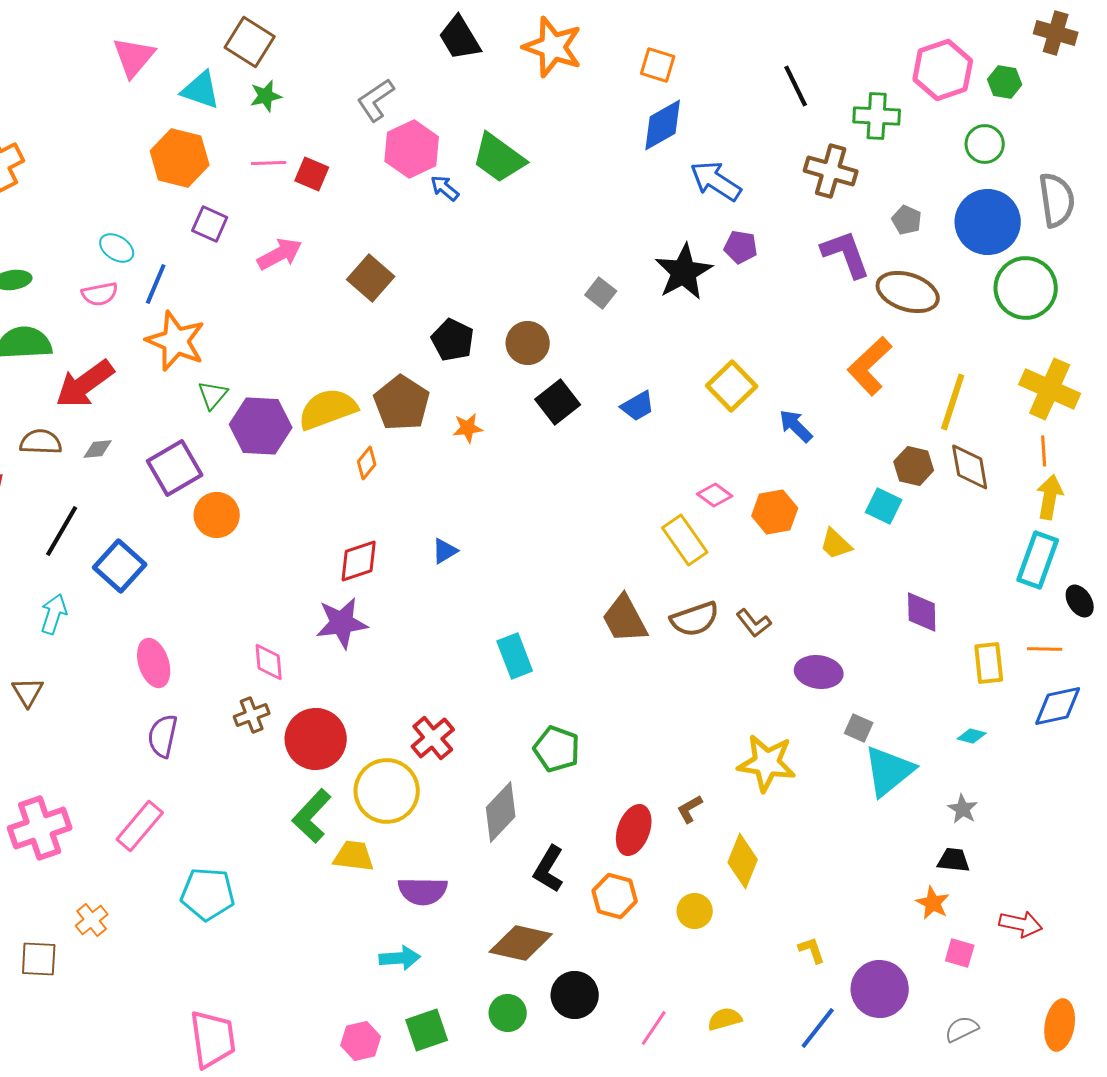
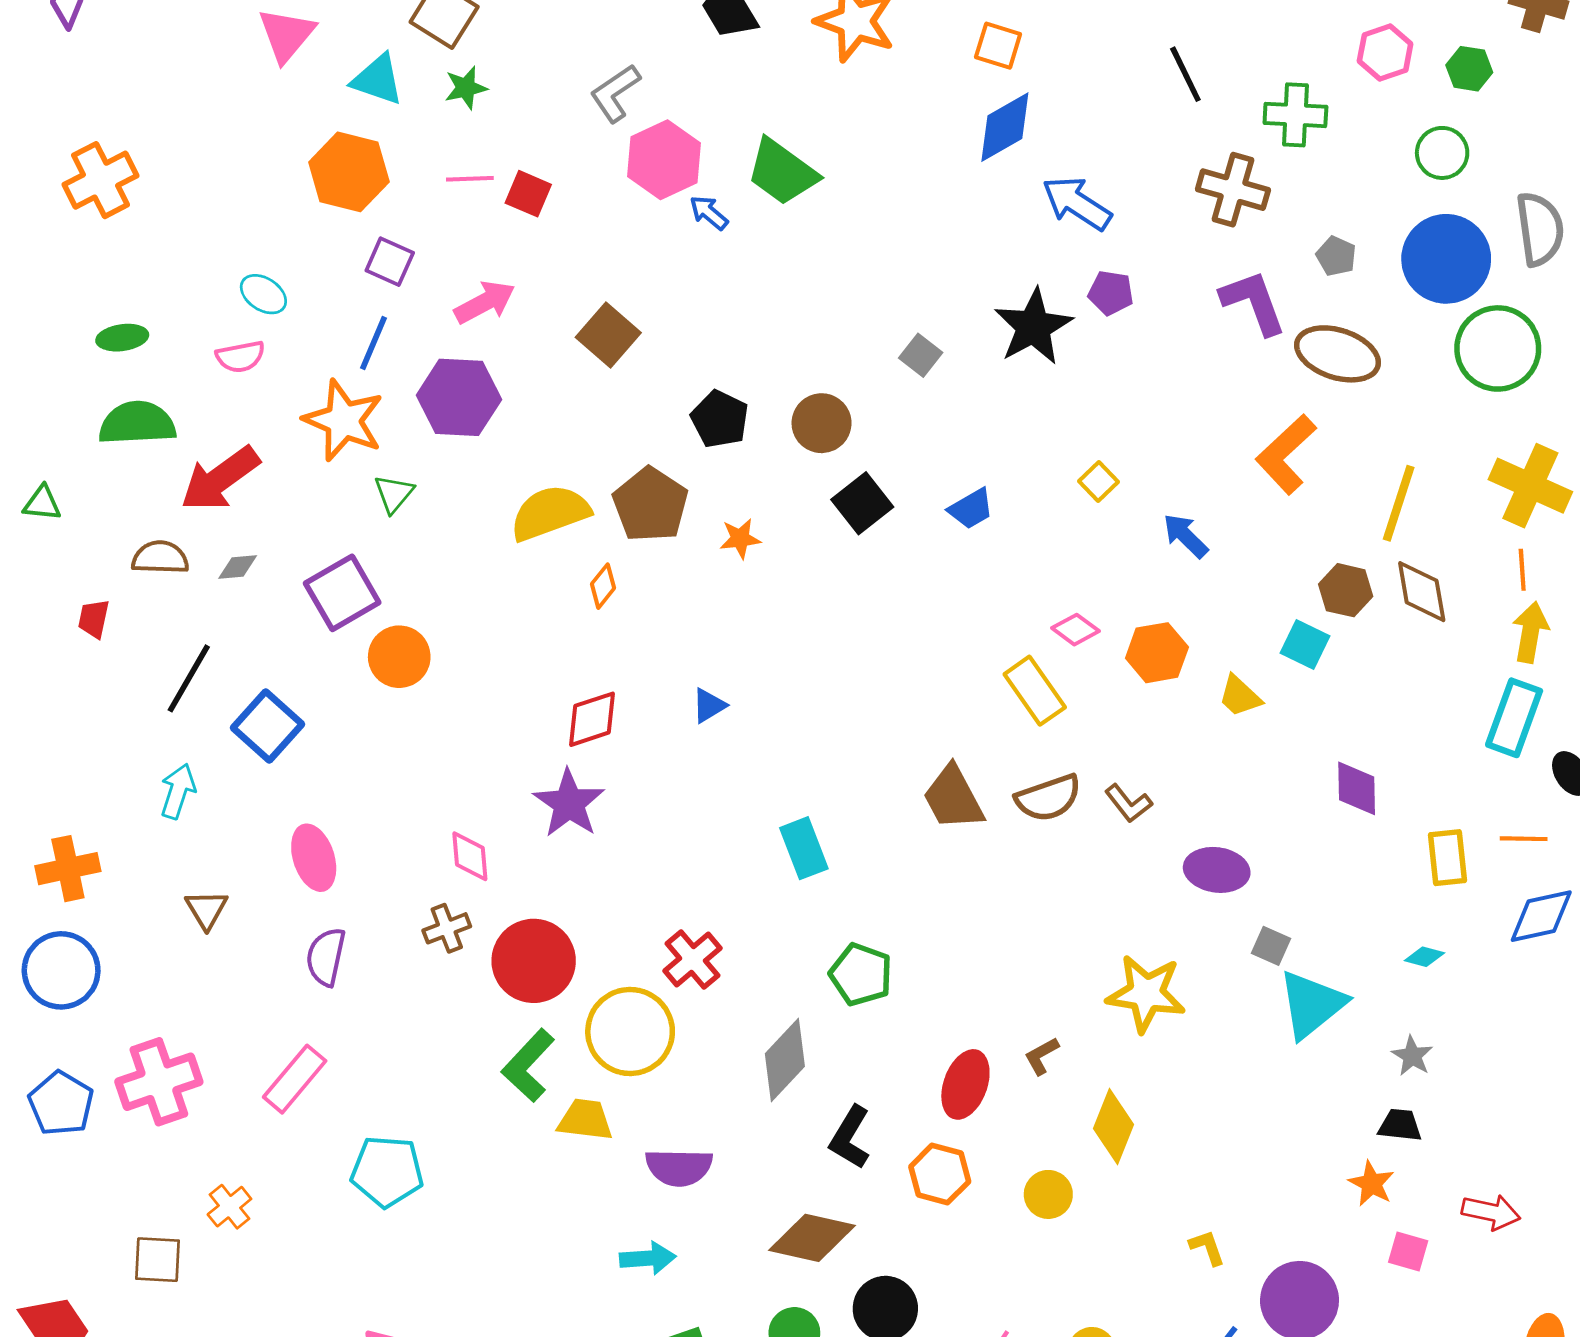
pink hexagon: (943, 70) -> (1385, 52), size x0.7
blue line: (156, 284) -> (373, 343), moved
yellow square: (732, 386) -> (1099, 482), size x0.6
purple hexagon: (261, 426) -> (459, 397), moved
purple star: (342, 623) -> (569, 803), turned -30
brown triangle: (28, 692) -> (206, 909), moved

